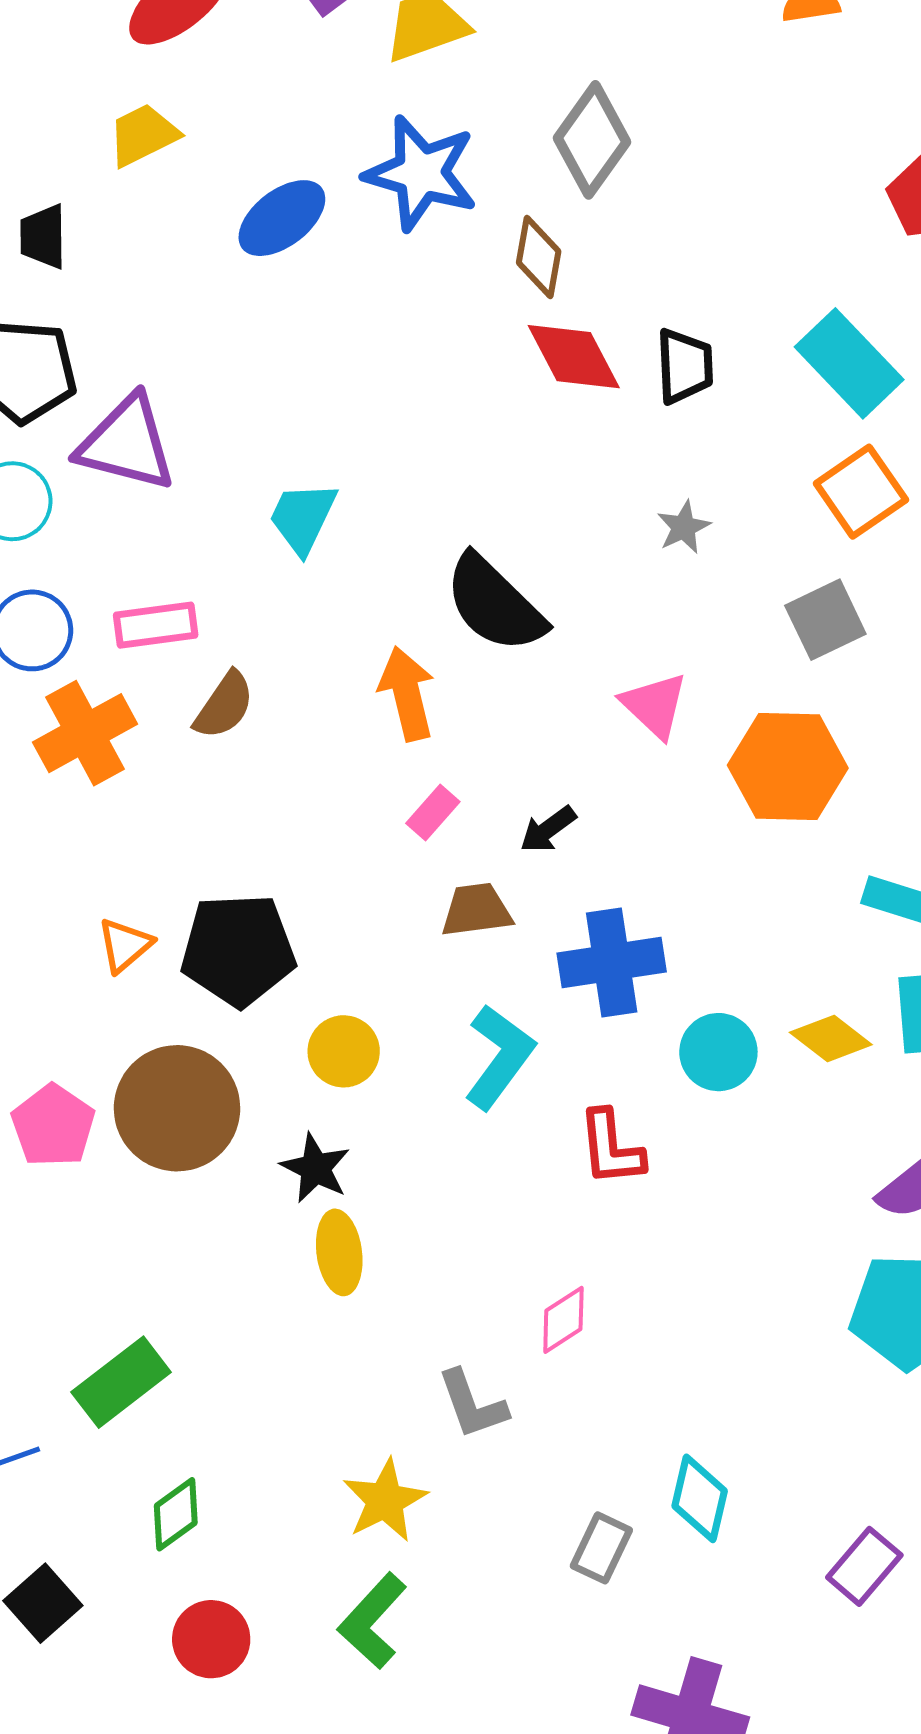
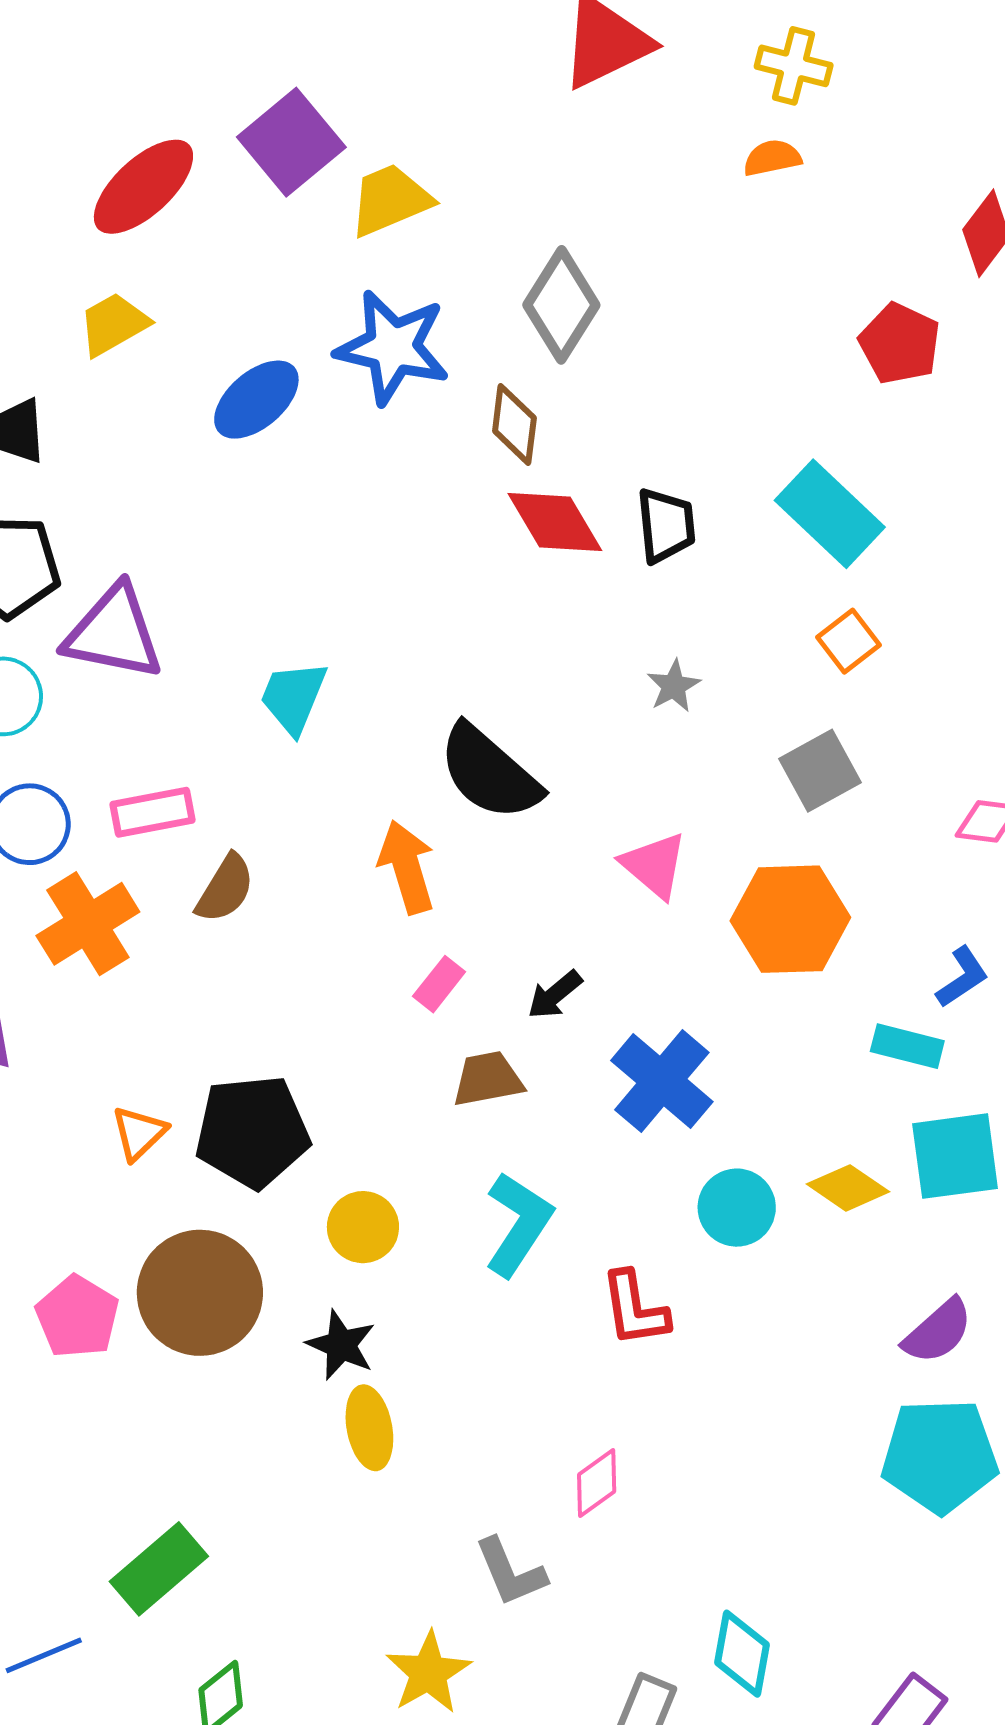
orange square: (861, 492) -> (849, 641), size x0.7
blue cross: (612, 963) -> (662, 1081), moved, turned -38

